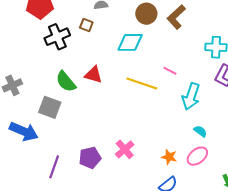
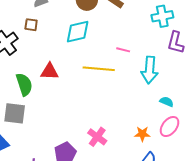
green semicircle: (66, 82) -> (24, 84), turned -145

